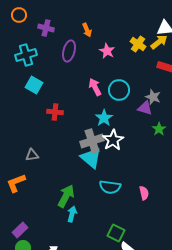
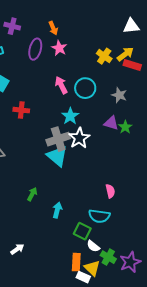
yellow arrow: (159, 42) -> (125, 54), moved
yellow cross: (138, 44) -> (104, 56), moved
pink star: (107, 51) -> (59, 48), moved
purple triangle: (145, 108) -> (111, 123), moved
cyan semicircle: (110, 187) -> (99, 216), moved
green arrow: (66, 196) -> (32, 194), size x0.6
cyan arrow: (72, 214) -> (57, 210), moved

